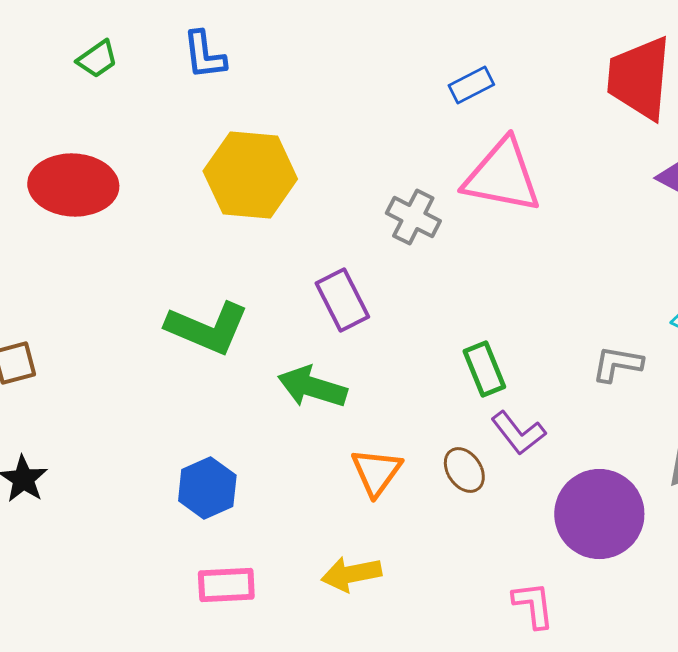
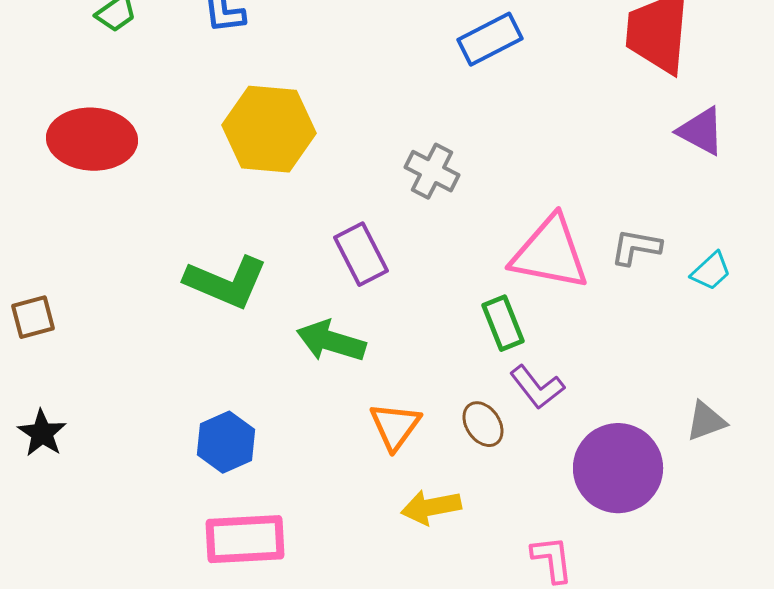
blue rectangle: (471, 85) -> (490, 39), size x1.4
pink triangle: (502, 176) -> (550, 253), moved
gray L-shape: (617, 364) -> (636, 247), moved
yellow arrow: (351, 574) -> (431, 507), moved
pink rectangle: (226, 585) -> (245, 539), size x1.4

